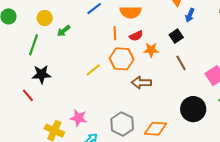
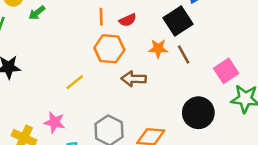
black square: (176, 36) -> (178, 21), size x1.6
orange star: (151, 50) -> (158, 48), moved
yellow line: (93, 70) -> (75, 82), moved

